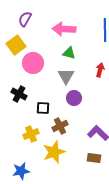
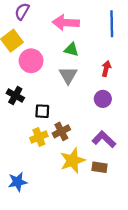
purple circle: (74, 98) -> (103, 99), moved
yellow cross: (31, 134) -> (39, 137), moved
yellow star: (54, 152) -> (73, 161), moved

